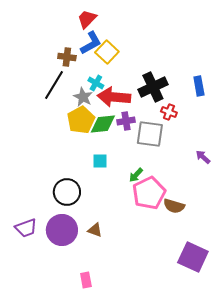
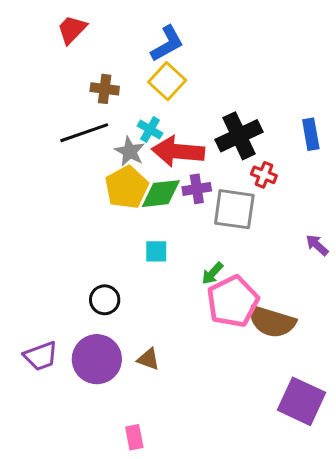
red trapezoid: (87, 19) -> (72, 30), moved
blue L-shape: (91, 43) -> (167, 44), moved
black line: (54, 85) -> (84, 133), turned 40
black circle: (67, 192) -> (105, 300), size x0.7
brown semicircle: (174, 206) -> (272, 322), size x1.4

